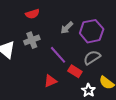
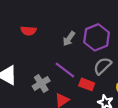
red semicircle: (32, 14) -> (28, 31), turned 32
gray cross: (32, 40) -> (41, 83), moved

